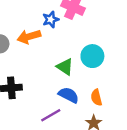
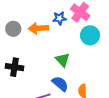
cyan circle: (92, 56) -> (90, 35), moved

